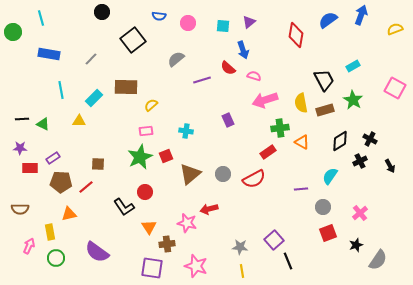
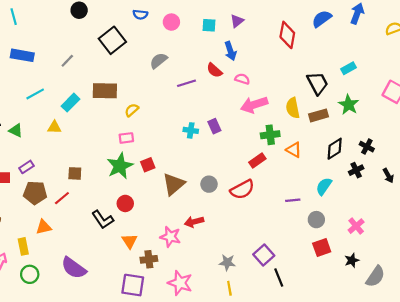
cyan line: (61, 90) -> (35, 94), turned 72
cyan cross: (186, 131) -> (191, 130), moved

